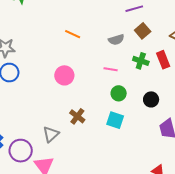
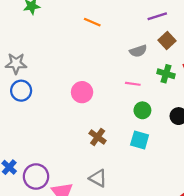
orange line: (73, 34) -> (92, 22), moved
gray triangle: (51, 134) -> (98, 178), moved, turned -48

